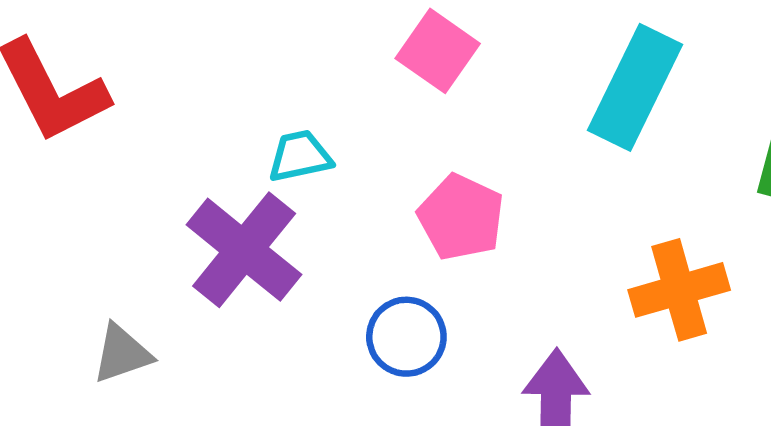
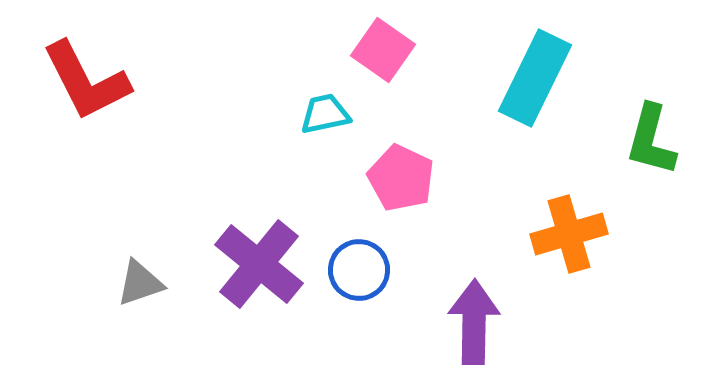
cyan trapezoid: (300, 156) -> (325, 114), moved
purple cross: (244, 250) -> (259, 264), moved

